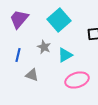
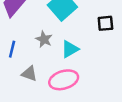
pink ellipse: (77, 80) -> (64, 80), moved

